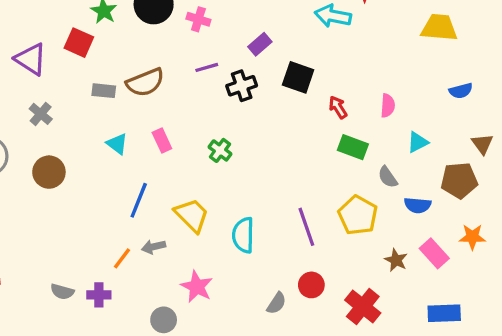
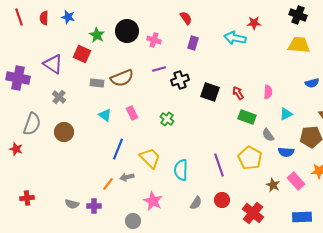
purple rectangle: (260, 44) -> (193, 43), moved, turned -32
black square: (298, 77) -> (210, 92), moved
gray semicircle: (276, 303) -> (196, 203), moved

